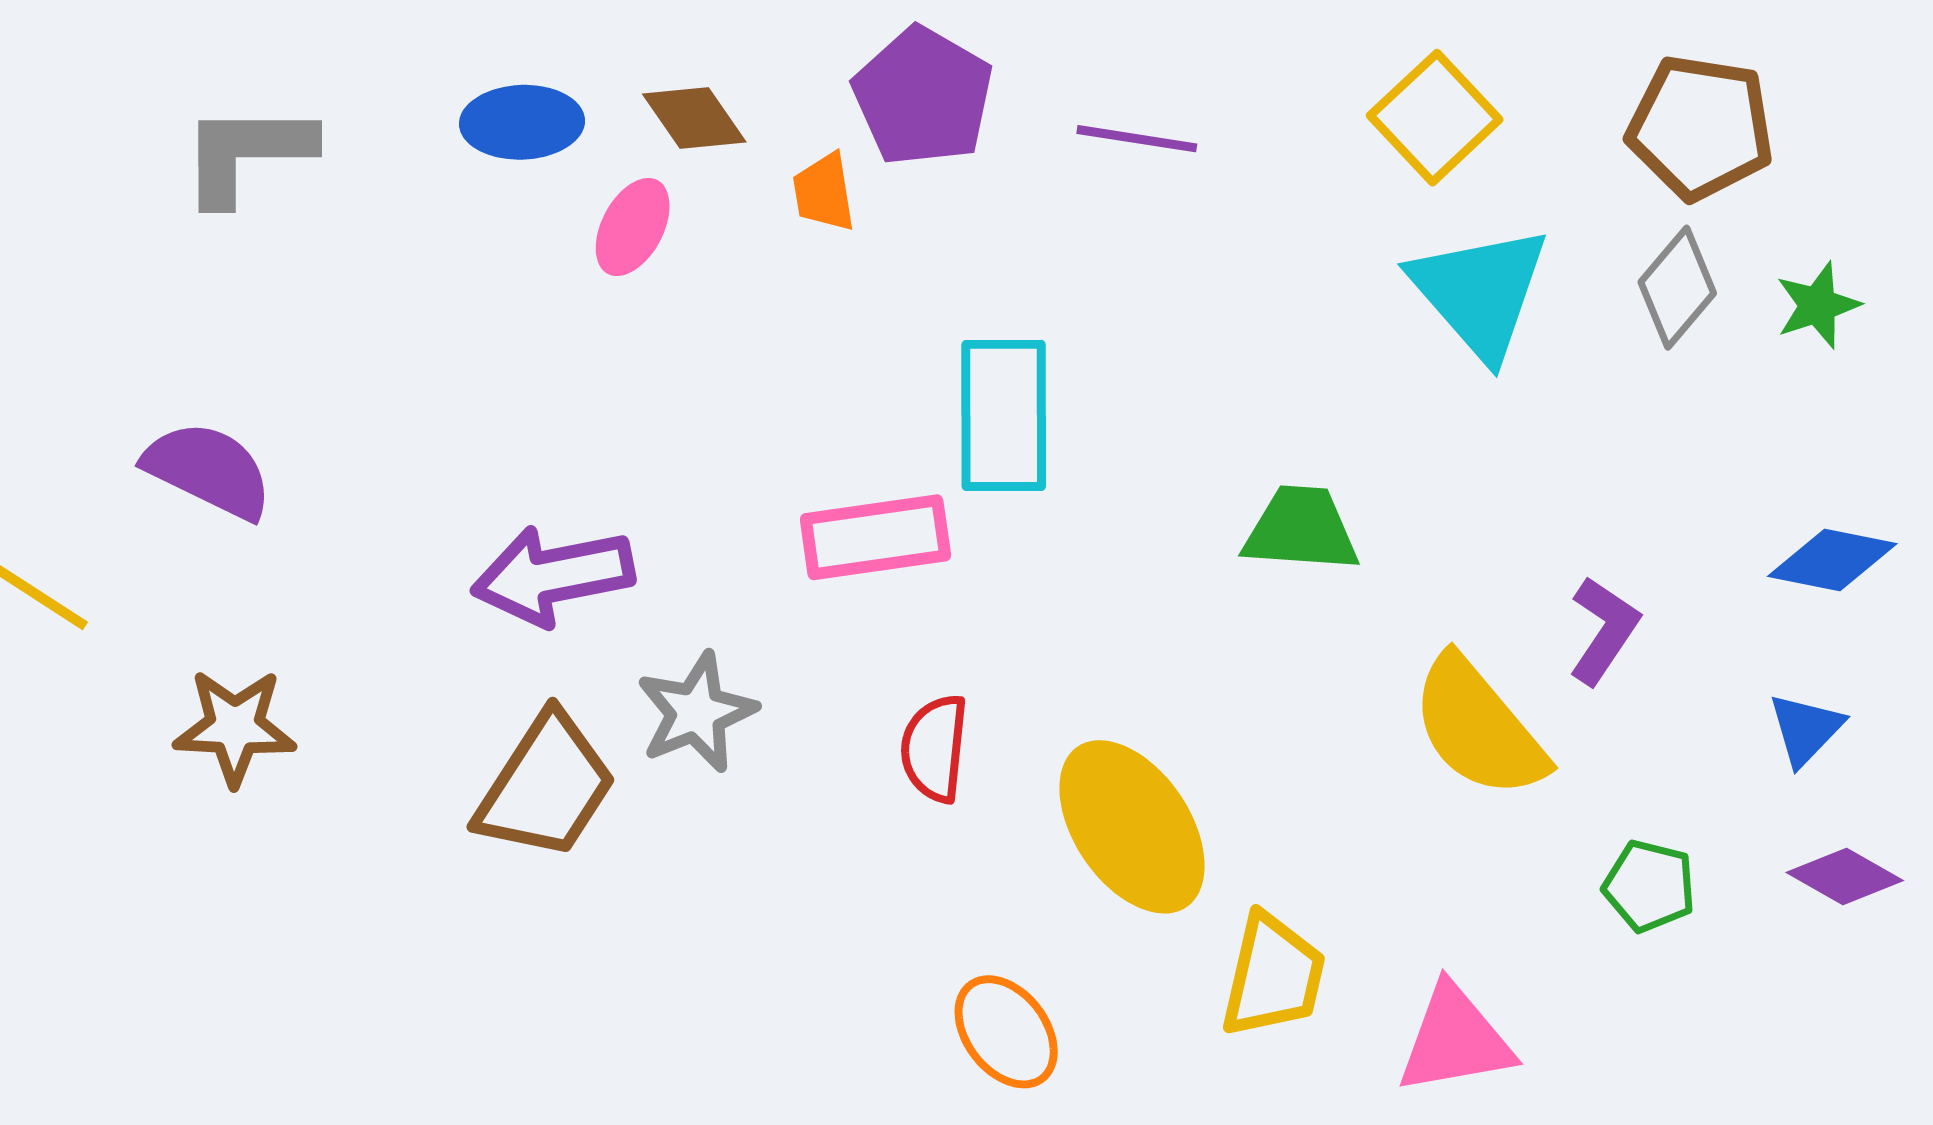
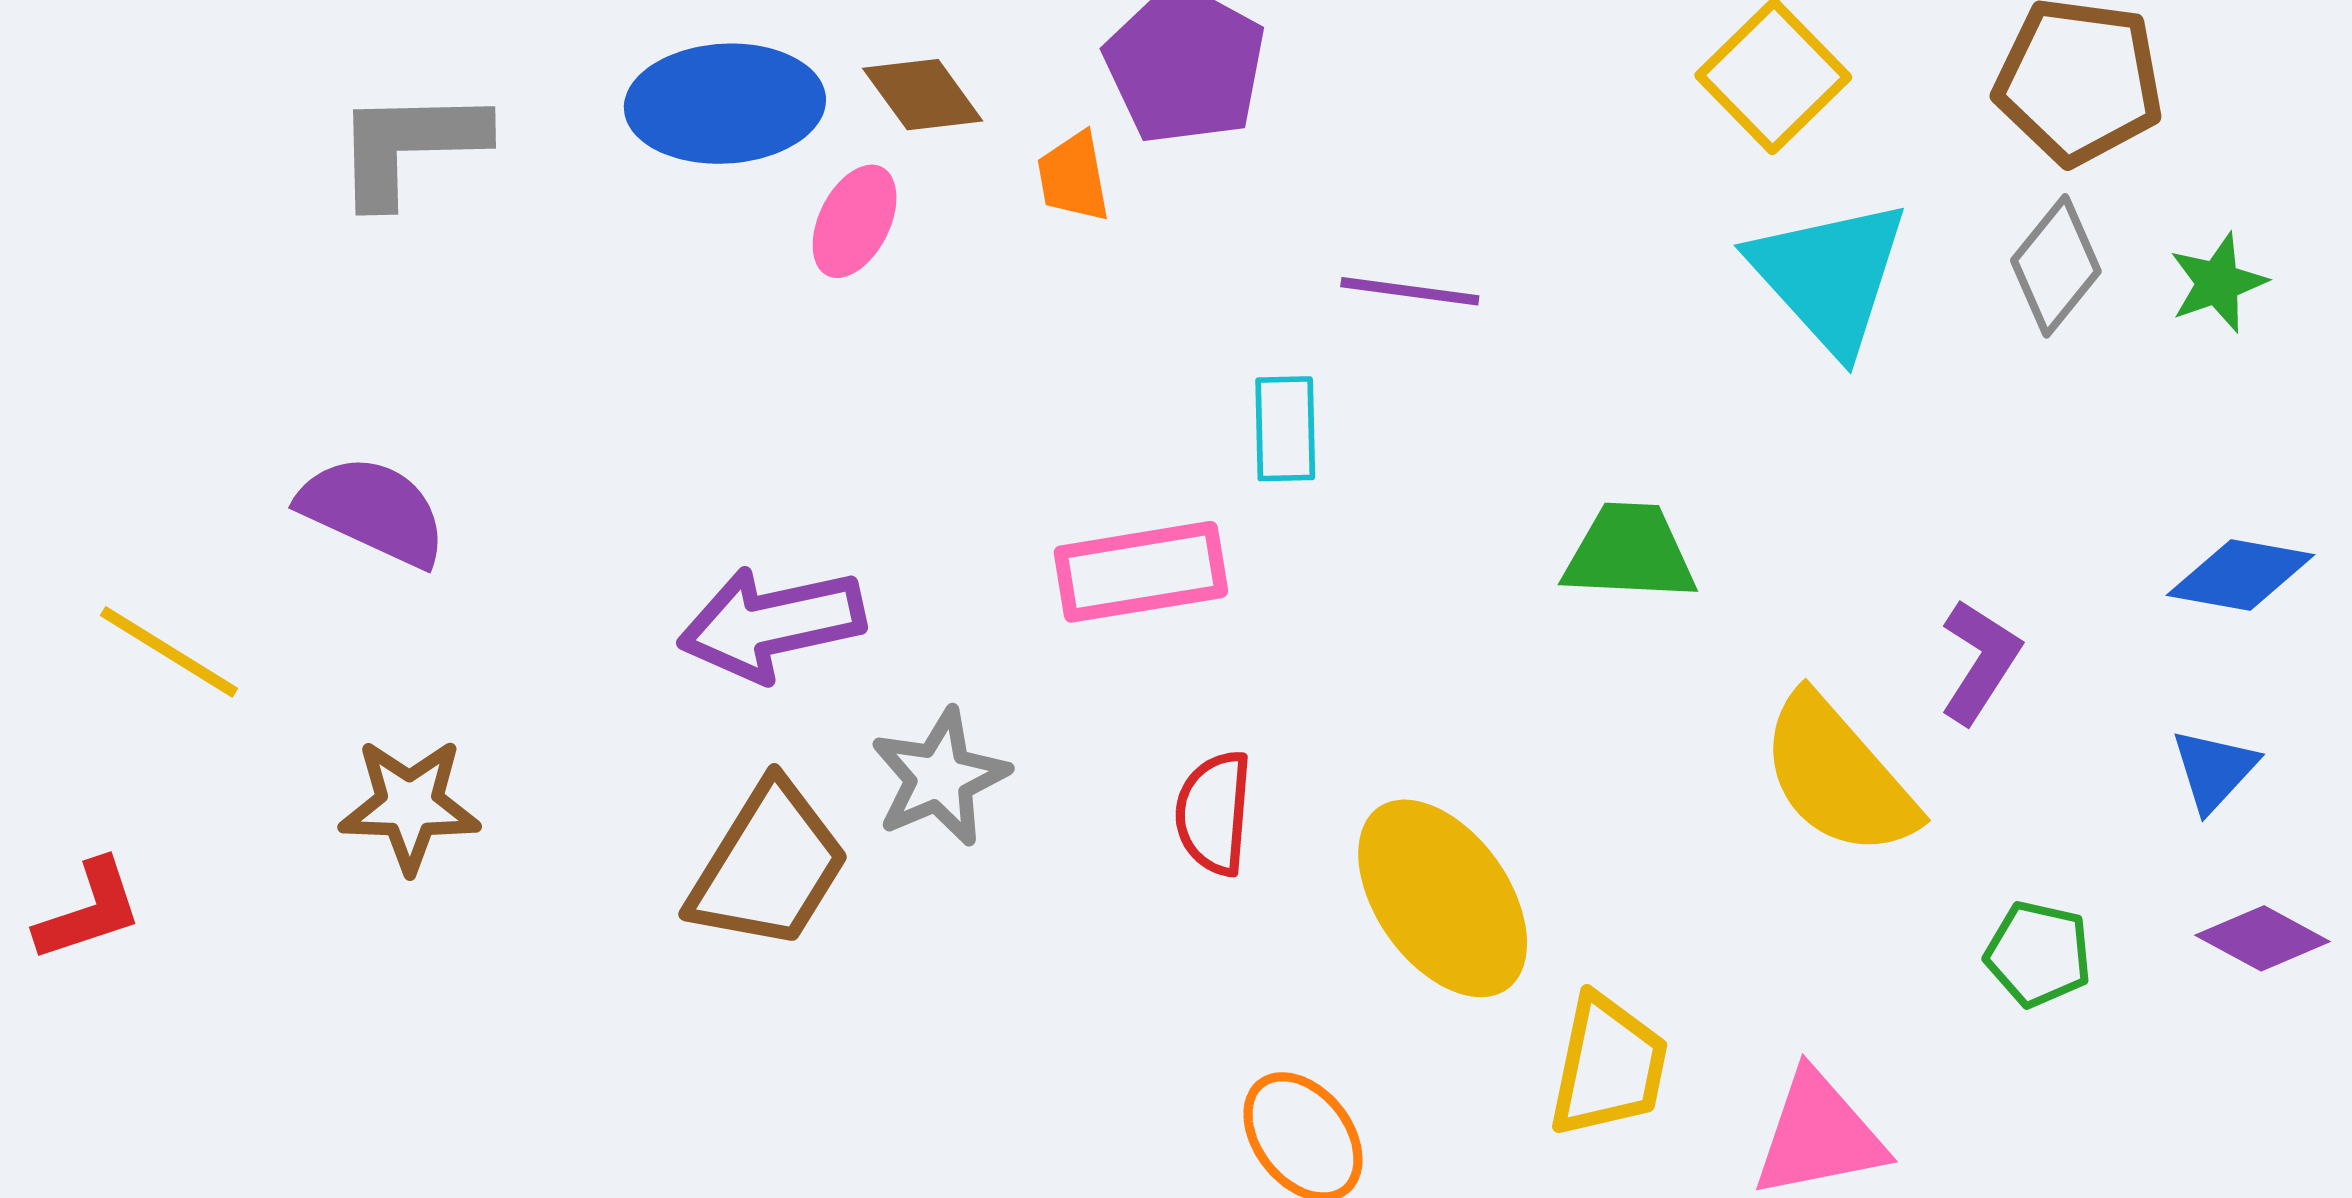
blue ellipse: (522, 122) -> (725, 104), size x1.4
purple line: (1137, 139) -> (1410, 291), moved
cyan rectangle: (1004, 415) -> (1285, 429), size x0.6

